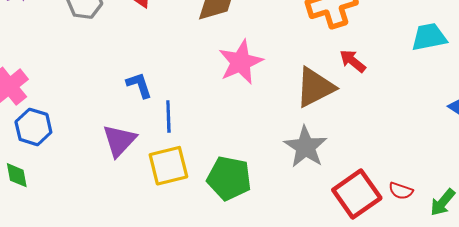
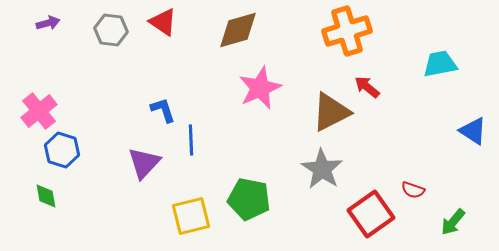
yellow square: (168, 166) -> (191, 216), moved
red semicircle: (401, 191) -> (413, 190), moved

